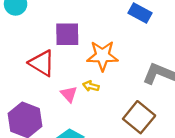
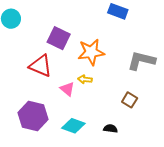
purple square: (67, 34) -> (59, 38), turned 35
brown square: (139, 117) -> (130, 100), size x0.6

